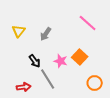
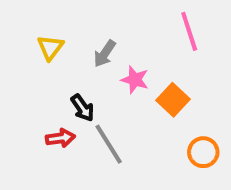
pink line: (88, 23) -> (189, 31), turned 30
pink star: (61, 61) -> (135, 80), moved
red arrow: (24, 87) -> (60, 138), moved

